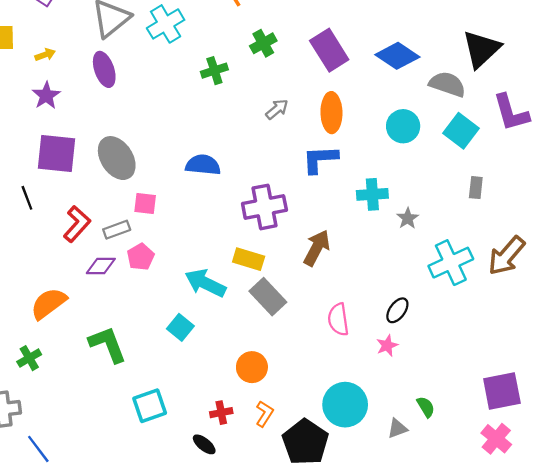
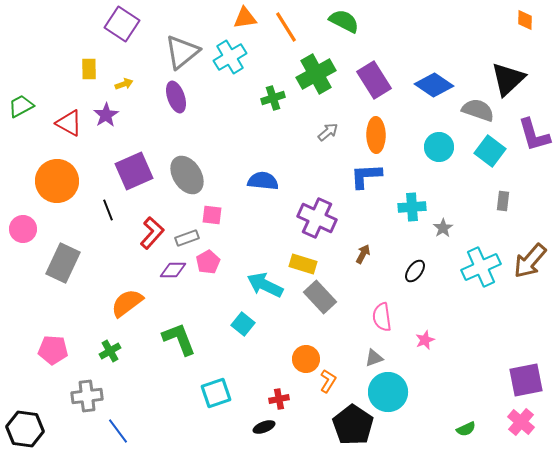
green cross: (263, 43) -> (316, 74), size x1.6
purple star: (46, 96) -> (106, 115), moved
purple square: (56, 154) -> (134, 171), turned -30
purple cross: (264, 207) -> (317, 218), turned 36
brown arrow: (317, 248) -> (363, 254), size x0.6
black ellipse: (397, 310) -> (415, 271), moved
green semicircle: (426, 407) -> (466, 429), moved, turned 96
orange L-shape: (264, 414) -> (328, 381), moved
gray triangle: (397, 428) -> (374, 358), moved
black ellipse: (204, 444) -> (264, 427), turned -60

